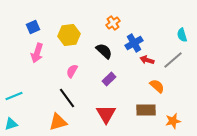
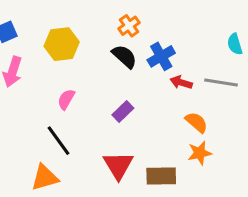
black semicircle: (104, 51) -> (124, 56), moved
gray line: (173, 60) -> (221, 82), turned 50
brown rectangle: (146, 110) -> (161, 176), moved
orange star: (173, 121) -> (200, 153), moved

